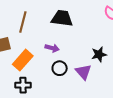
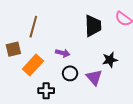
black trapezoid: (62, 18) -> (93, 26), moved, turned 80
black cross: (23, 85) -> (46, 91), moved

